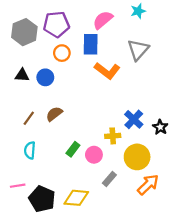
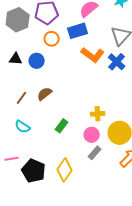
blue rectangle: (91, 44) -> (78, 31), turned 72
blue cross: (134, 119) -> (117, 62), moved
cyan semicircle: (30, 150) -> (23, 127), turned -63
pink circle: (94, 155) -> (92, 135), moved
yellow diamond: (76, 198) -> (65, 170), turned -60

